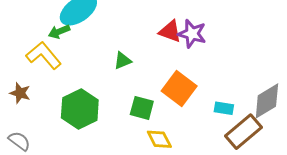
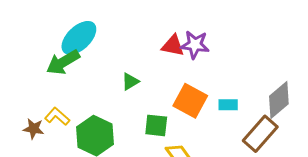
green arrow: (59, 32) -> (63, 62), size x1.6
yellow L-shape: (44, 55) -> (57, 116), moved, size x0.7
cyan rectangle: (224, 108) -> (228, 105), moved

